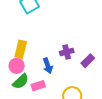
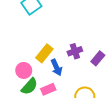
yellow rectangle: (21, 49) -> (44, 53), moved, turned 30

